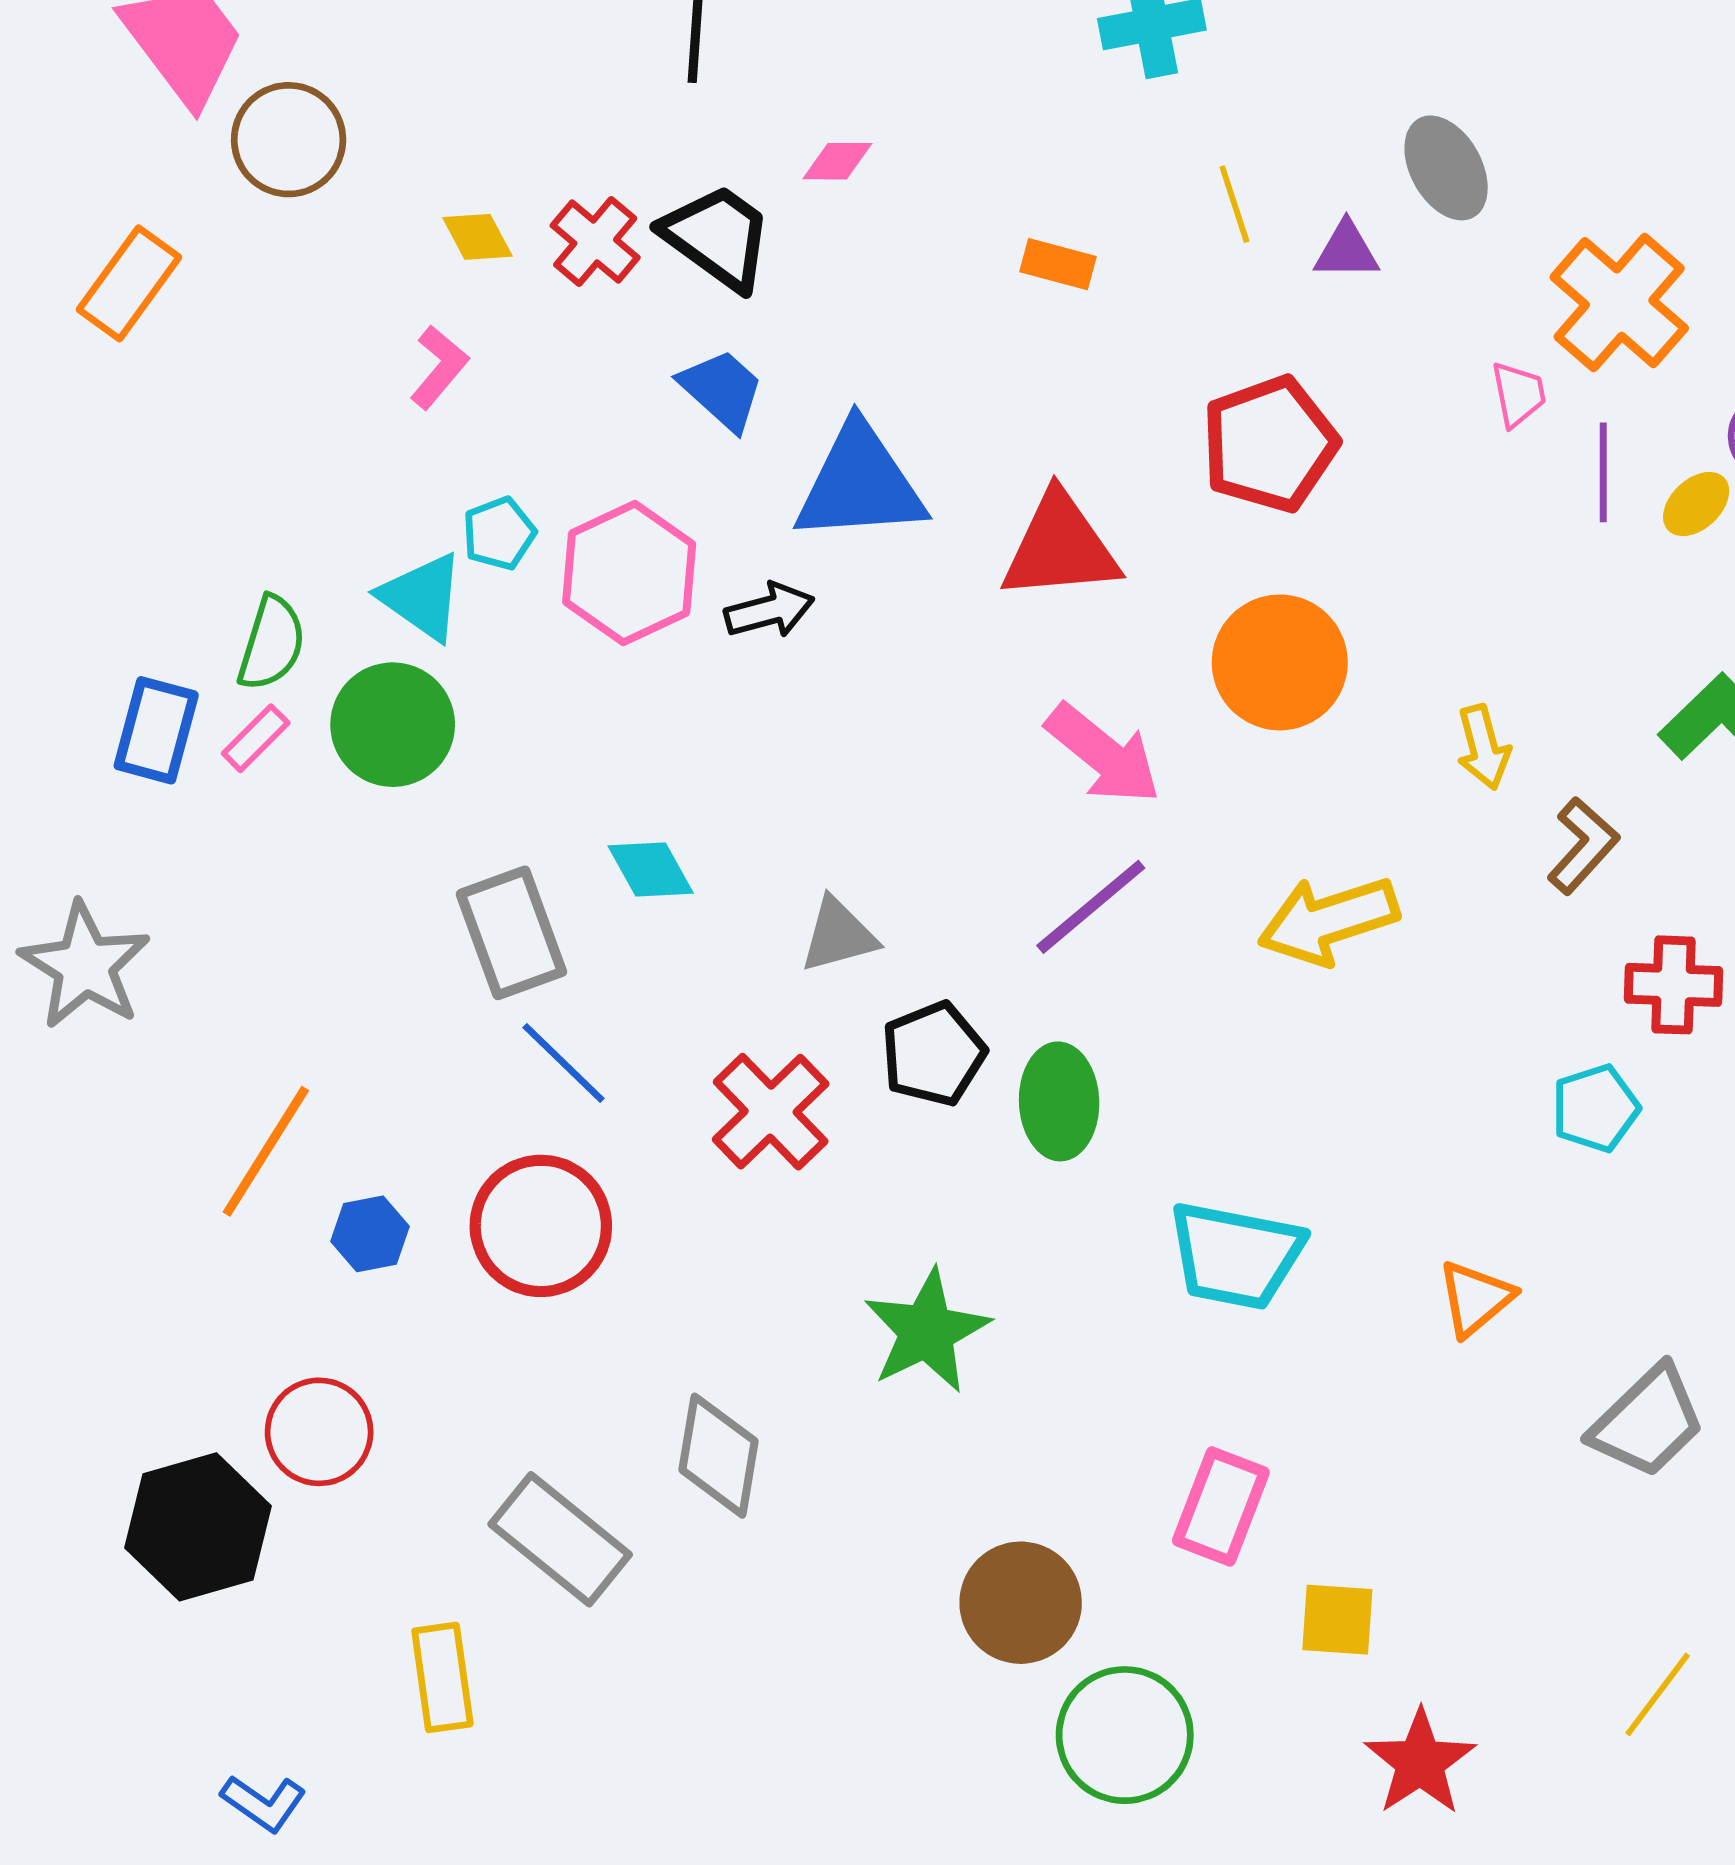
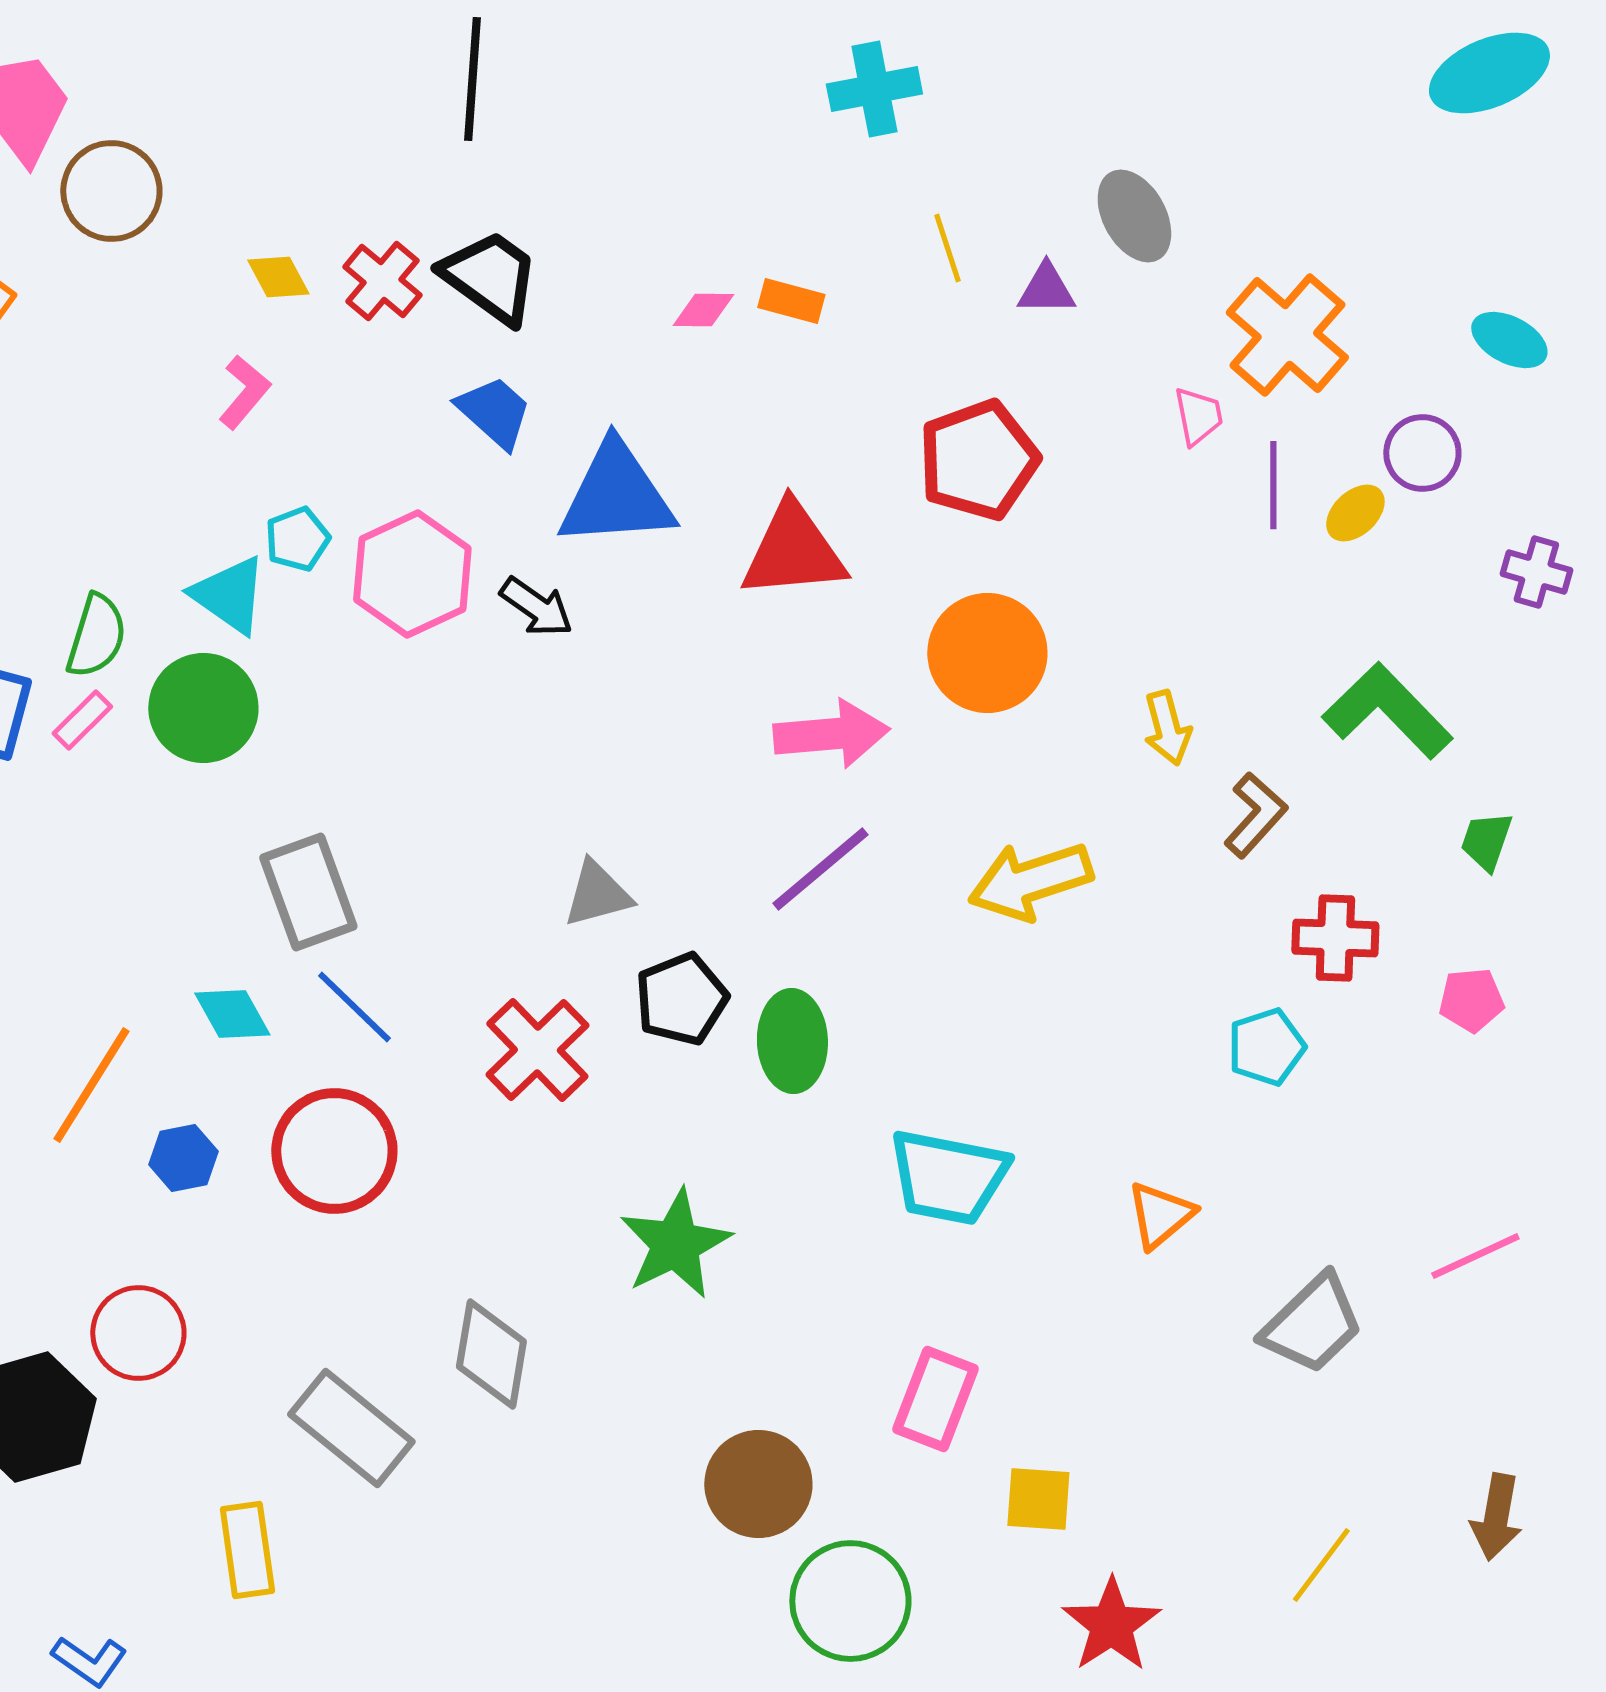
pink diamond: (837, 161) -> (703, 310), moved
black arrow: (769, 610) -> (536, 607), turned 50
pink arrow: (1103, 754) -> (831, 734), turned -44
cyan diamond: (651, 869) -> (232, 1014), moved

